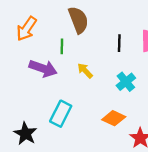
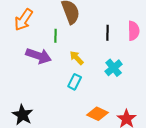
cyan rectangle: (61, 114) -> (75, 82), moved, size x0.7
orange diamond: (114, 118) -> (98, 114), moved

